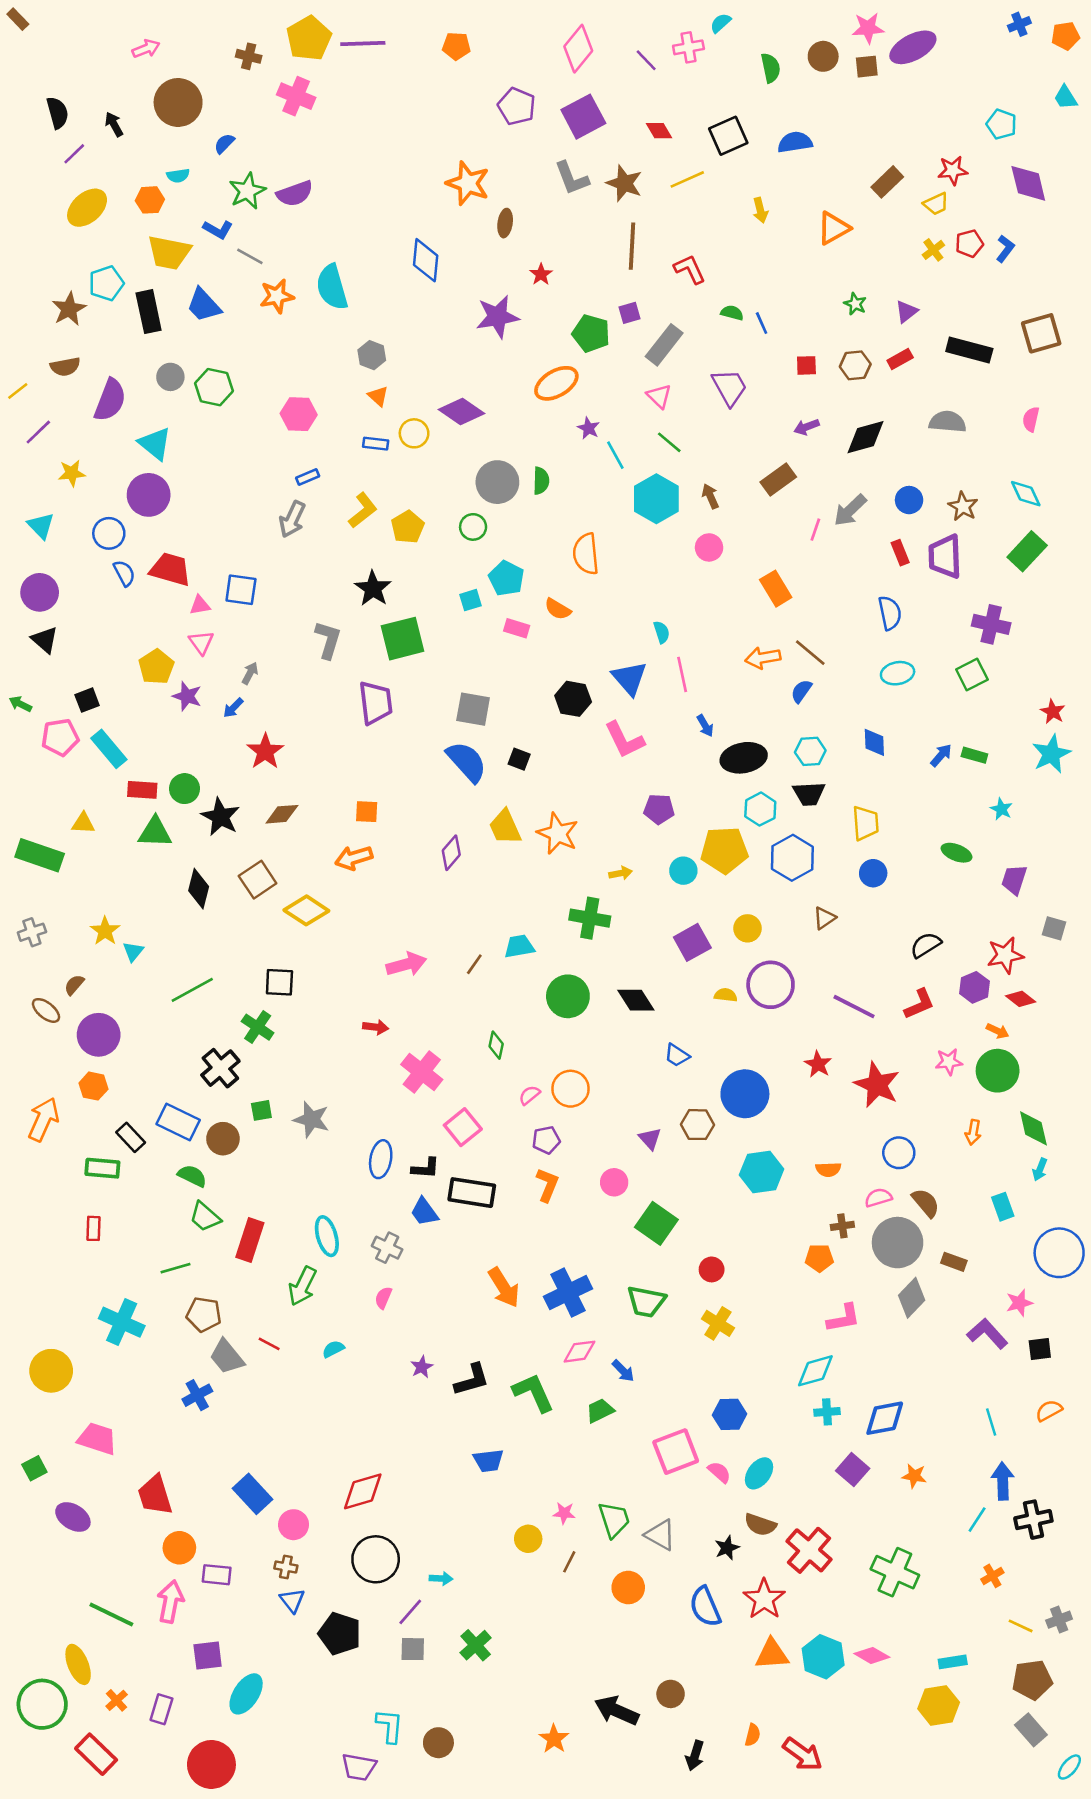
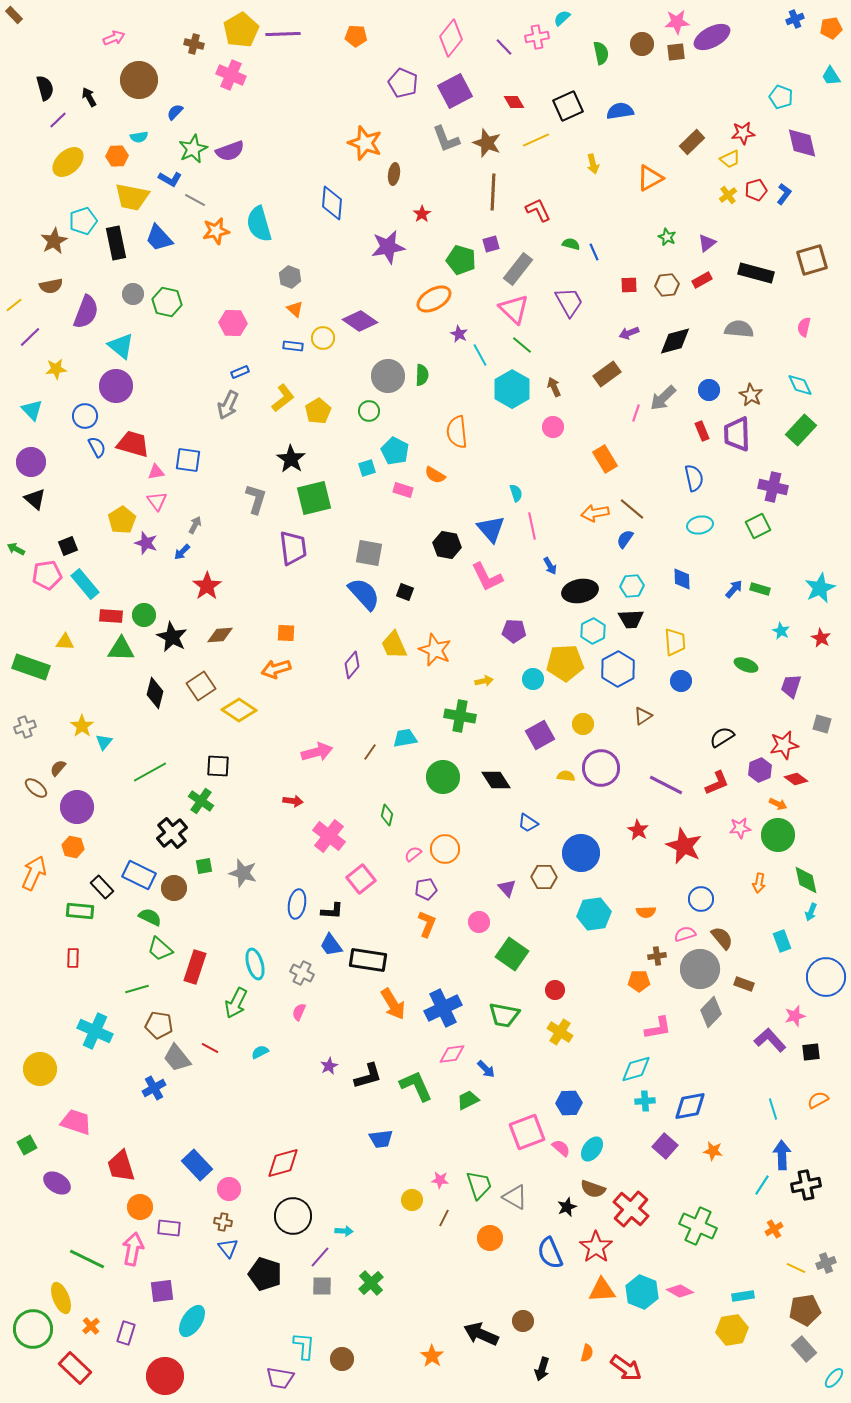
pink triangle: (659, 396) -> (514, 309), size x1.5
red star: (1053, 712) -> (821, 638), moved
black rectangle: (472, 1193) -> (368, 960), moved

